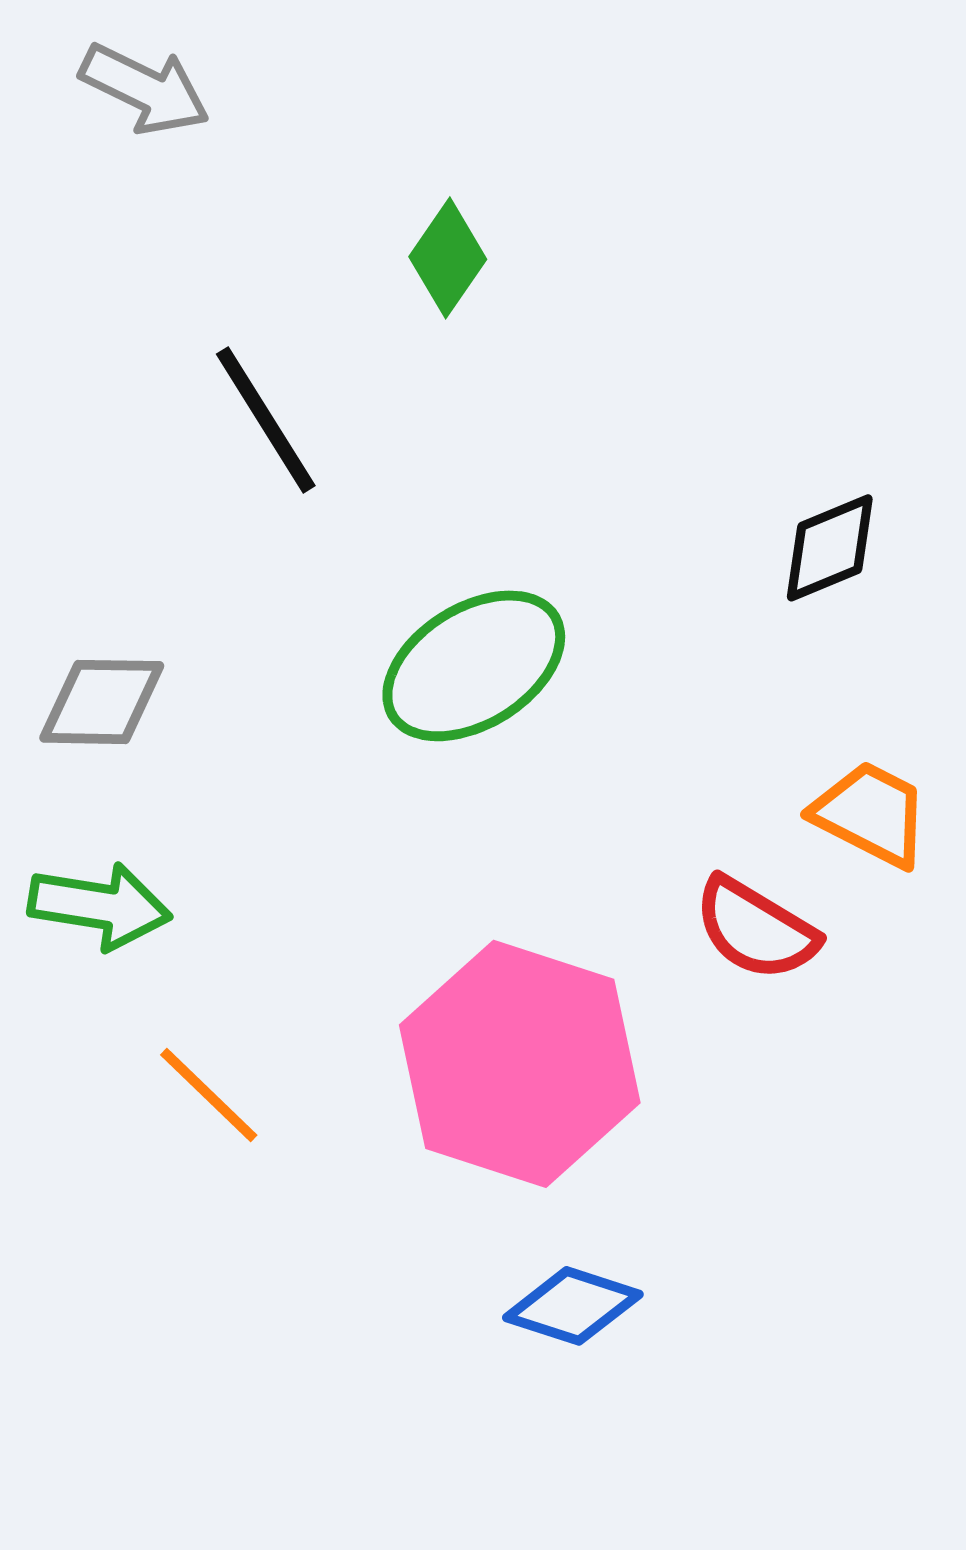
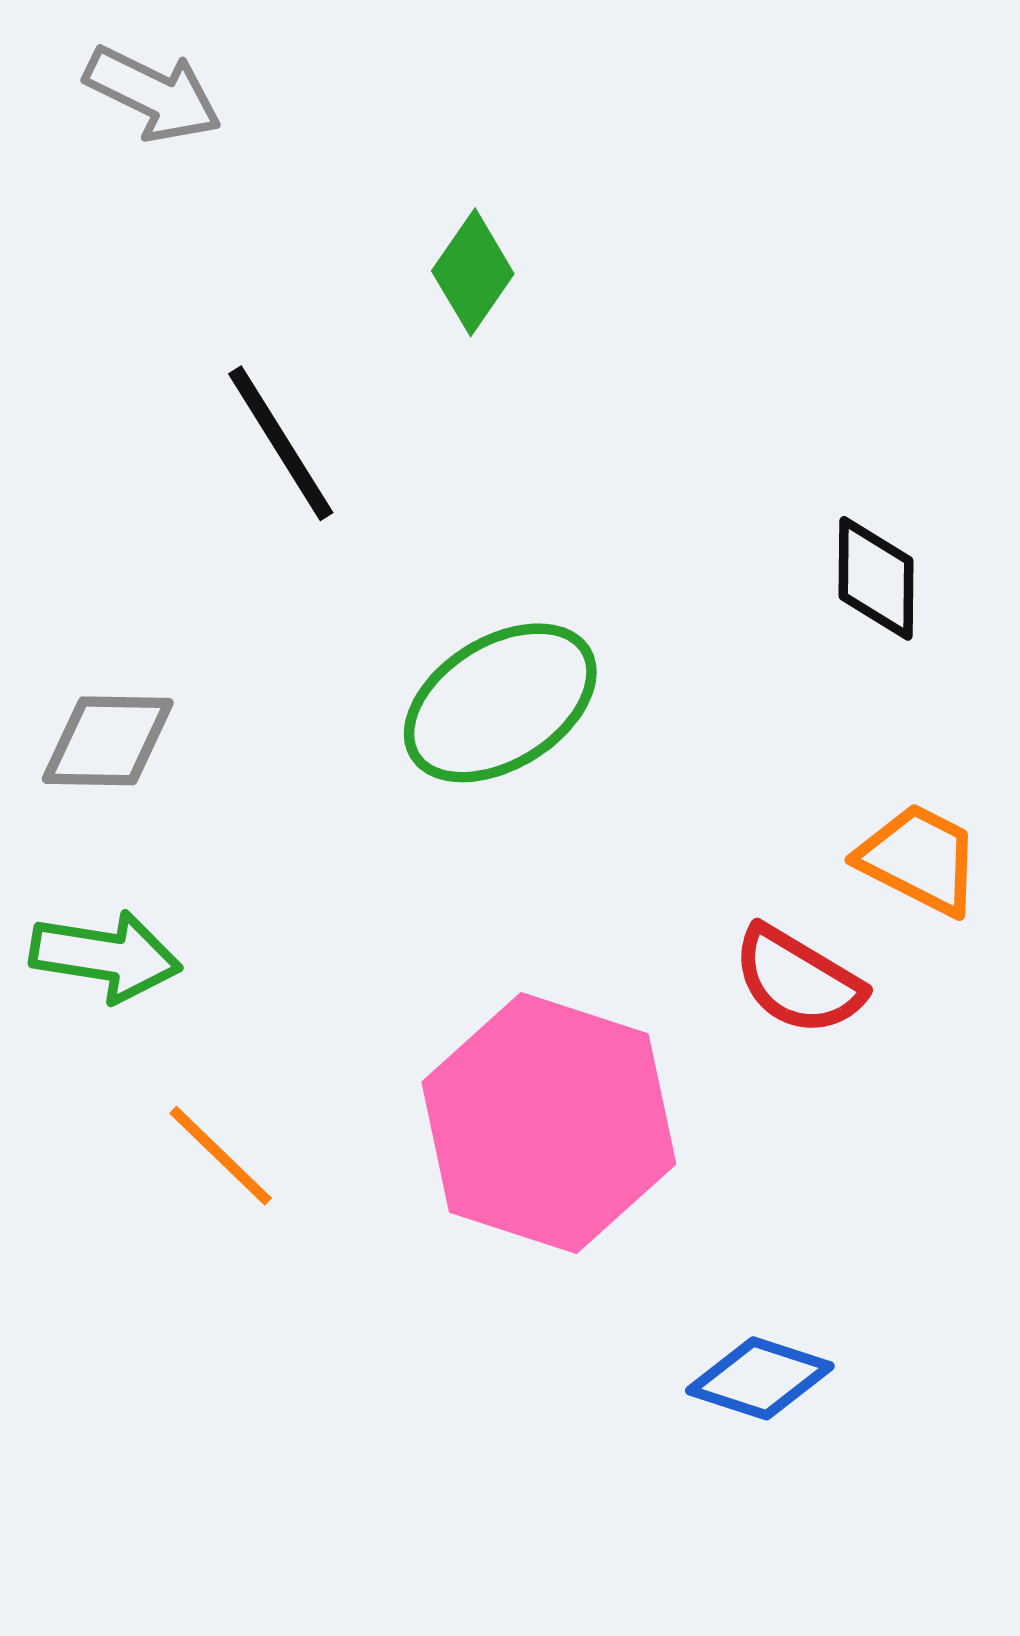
black diamond: (830, 548) -> (876, 578), turned -67
blue diamond: (573, 1306) -> (760, 1378), moved

